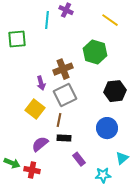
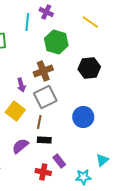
green hexagon: (95, 52) -> (56, 42), moved
black hexagon: (115, 91) -> (89, 68), moved
blue circle: (107, 128) -> (83, 117), moved
red cross: (32, 170) -> (43, 172), moved

